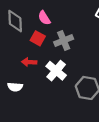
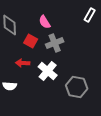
pink semicircle: (44, 18) -> (45, 22), moved

